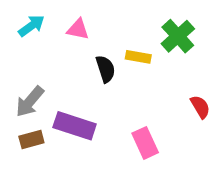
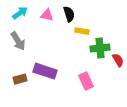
green cross: (178, 36) -> (100, 48), moved, turned 36
black semicircle: (106, 69) -> (69, 14), moved
gray arrow: (30, 102) -> (18, 41), moved, turned -72

